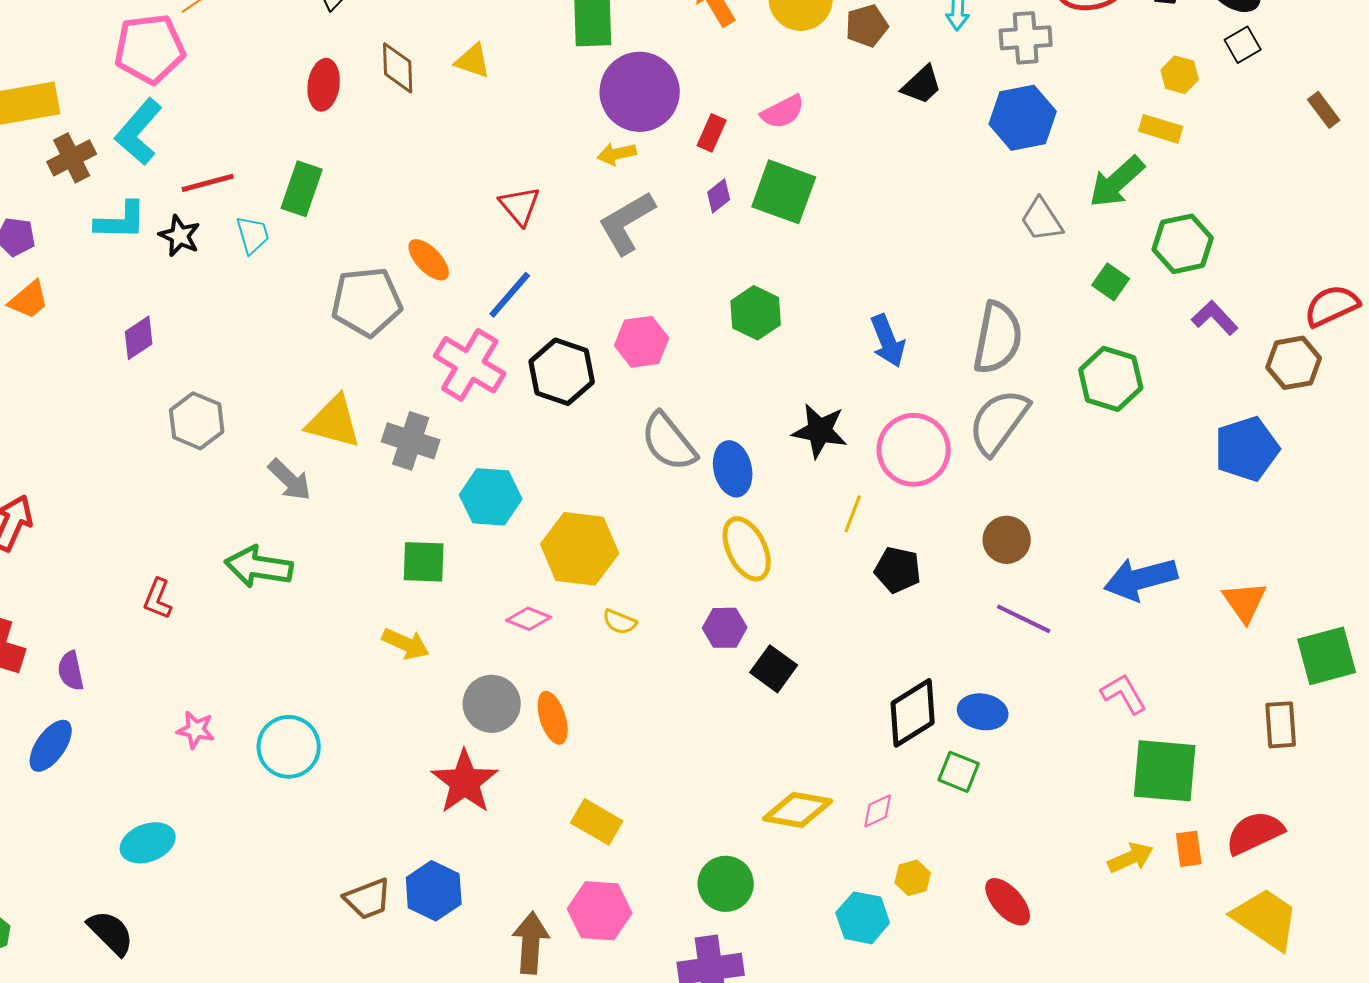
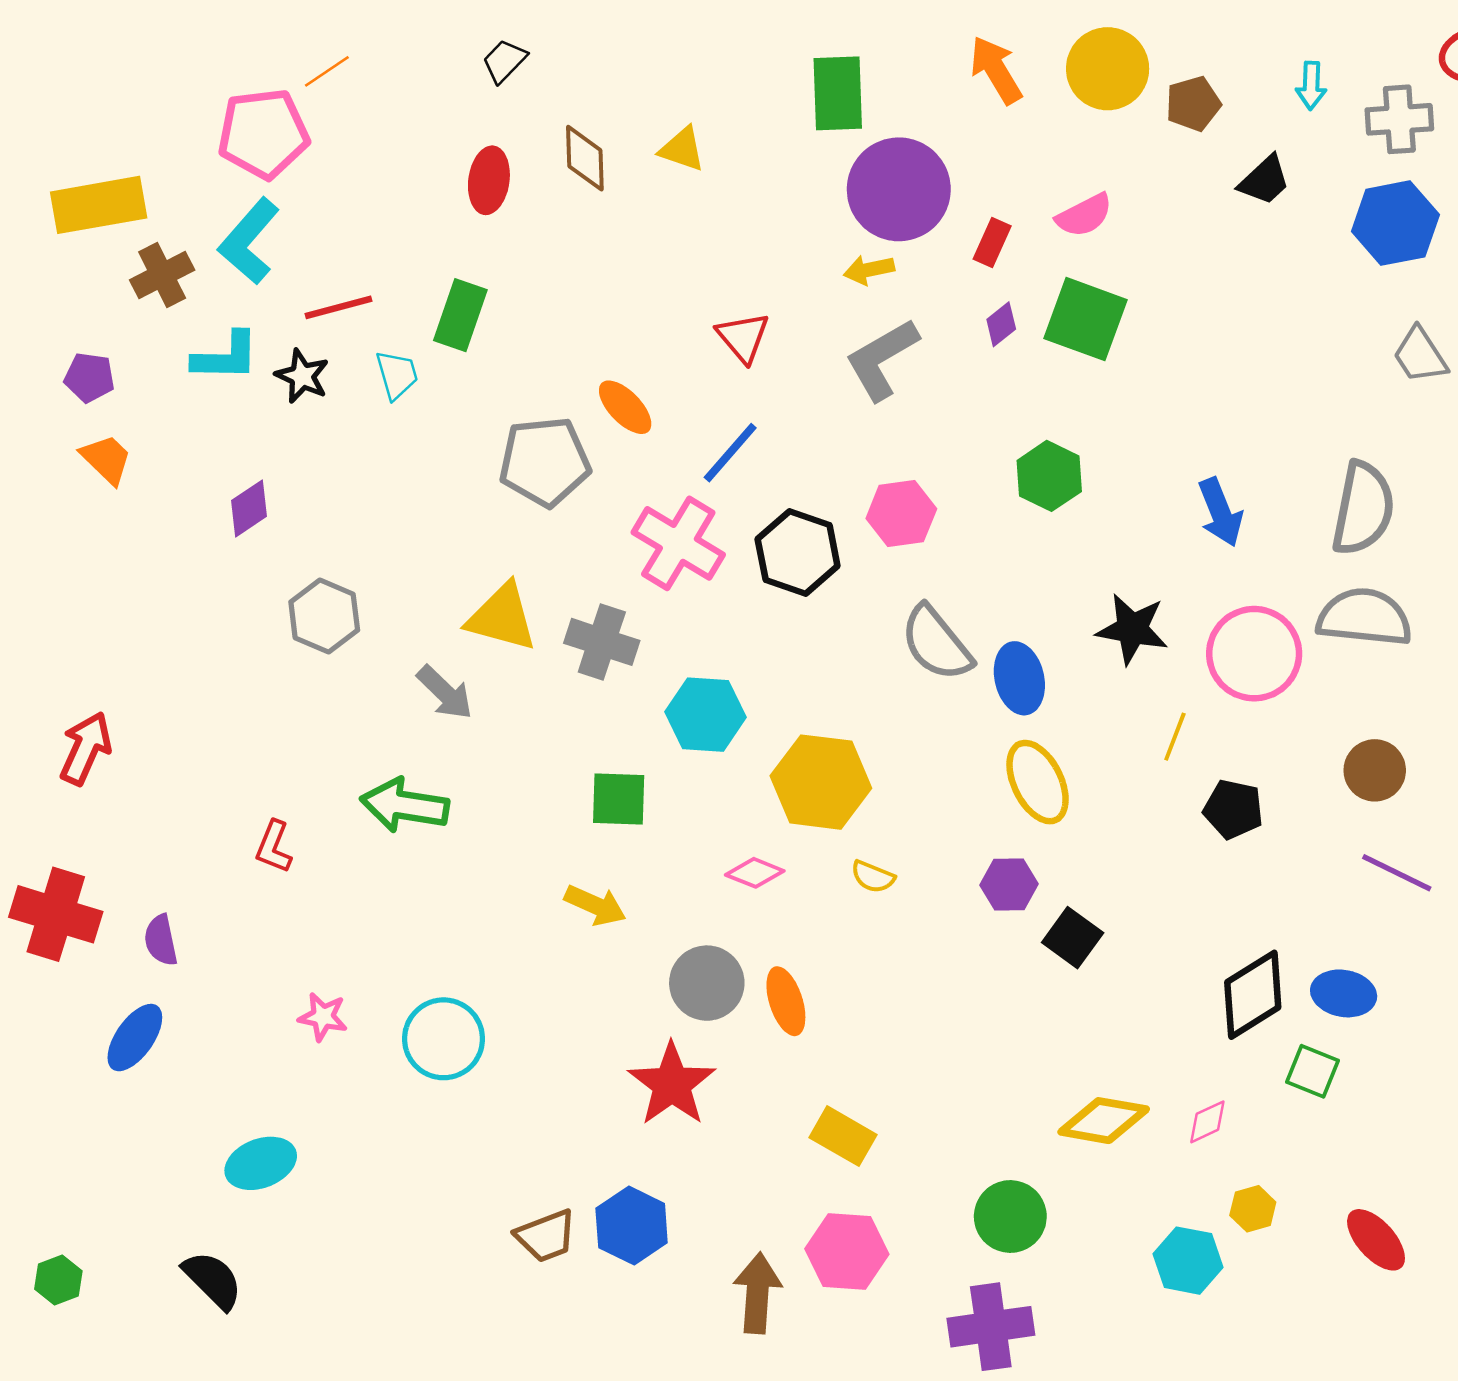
orange trapezoid: (29, 300) -> (106, 459), turned -96
gray semicircle: (999, 422) -> (1364, 617), turned 60

